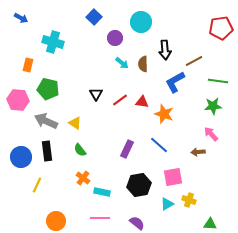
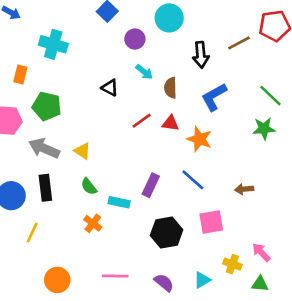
brown line: (194, 61) -> (239, 43), moved
brown semicircle: (143, 64) -> (170, 88), moved
green line: (218, 81) -> (271, 96), turned 36
black triangle: (96, 94) -> (110, 88), moved, turned -32
pink arrow: (211, 134) -> (261, 252), moved
cyan rectangle: (102, 192) -> (119, 202), moved
yellow cross: (189, 200) -> (232, 264), moved
cyan triangle: (167, 204) -> (202, 280), moved

